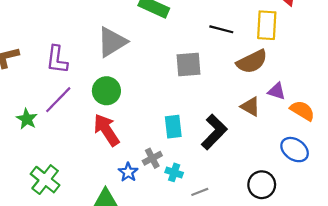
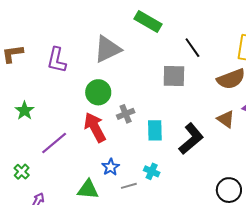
black line: (221, 29) -> (192, 48), moved, turned 35
purple line: (58, 100) -> (54, 143), moved
gray cross: (152, 158) -> (126, 114), moved
green cross: (45, 180) -> (22, 172), moved, size x0.6
gray line: (200, 192) -> (129, 186), moved

